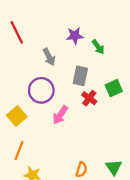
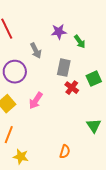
purple circle: (41, 90) -> (15, 72), moved
pink arrow: (60, 115) -> (36, 101), moved
green triangle: (114, 167) -> (94, 126), moved

